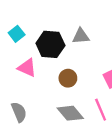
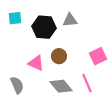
cyan square: (17, 34) -> (15, 18), turned 32
pink triangle: (27, 68) -> (36, 63), moved

